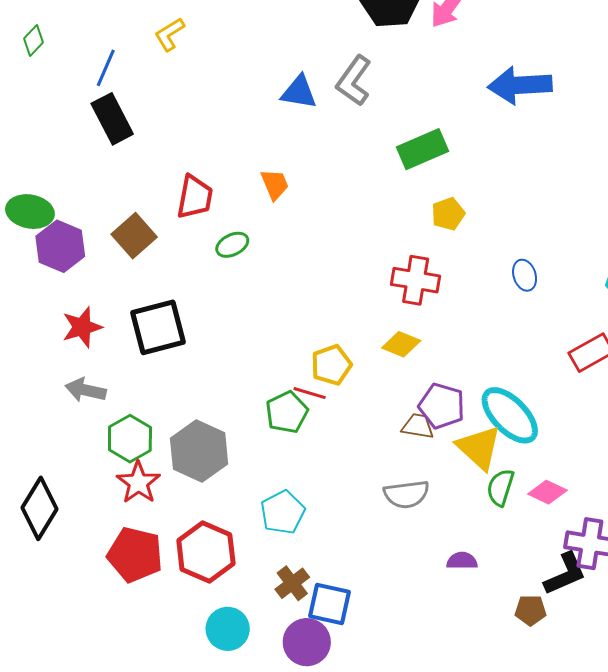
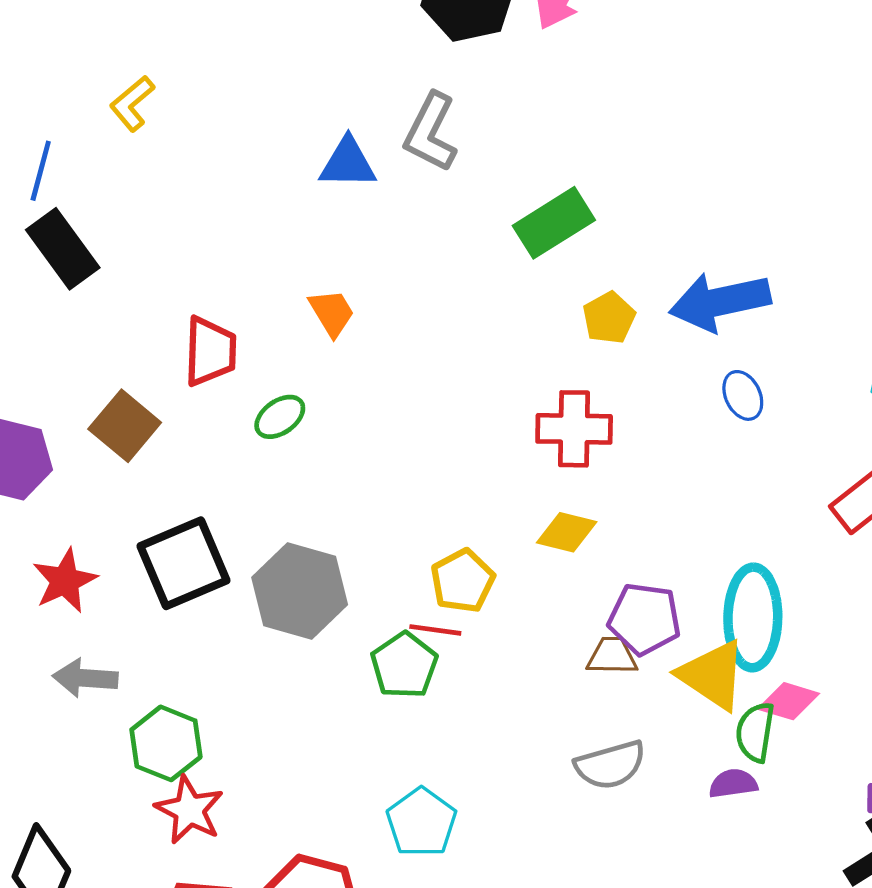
blue arrow: (520, 85) -> (720, 302), moved
cyan ellipse: (510, 415) -> (753, 617), turned 54
gray hexagon: (199, 451) -> (300, 591), moved
pink diamond: (547, 492) -> (789, 701), moved
purple semicircle: (462, 561) -> (733, 784), moved

